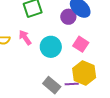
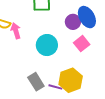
pink arrow: (25, 38) -> (16, 31), moved
pink square: (81, 44) -> (82, 44), moved

